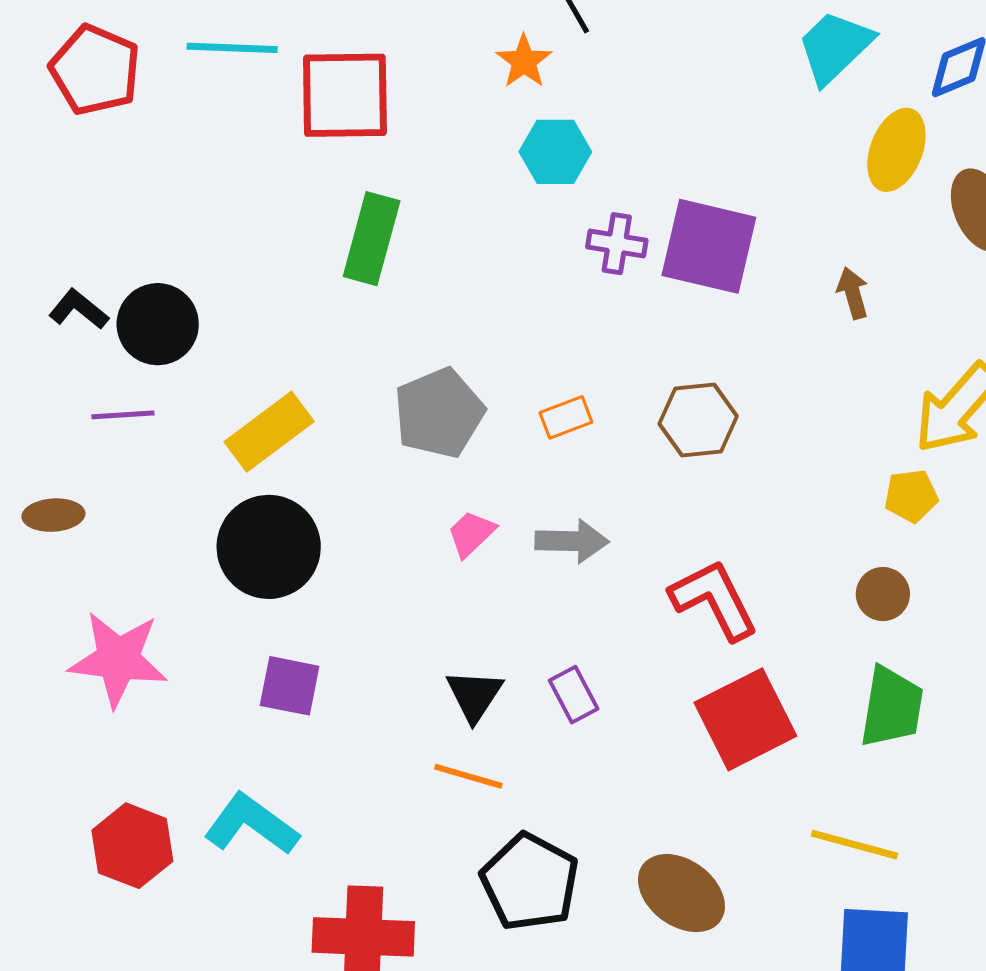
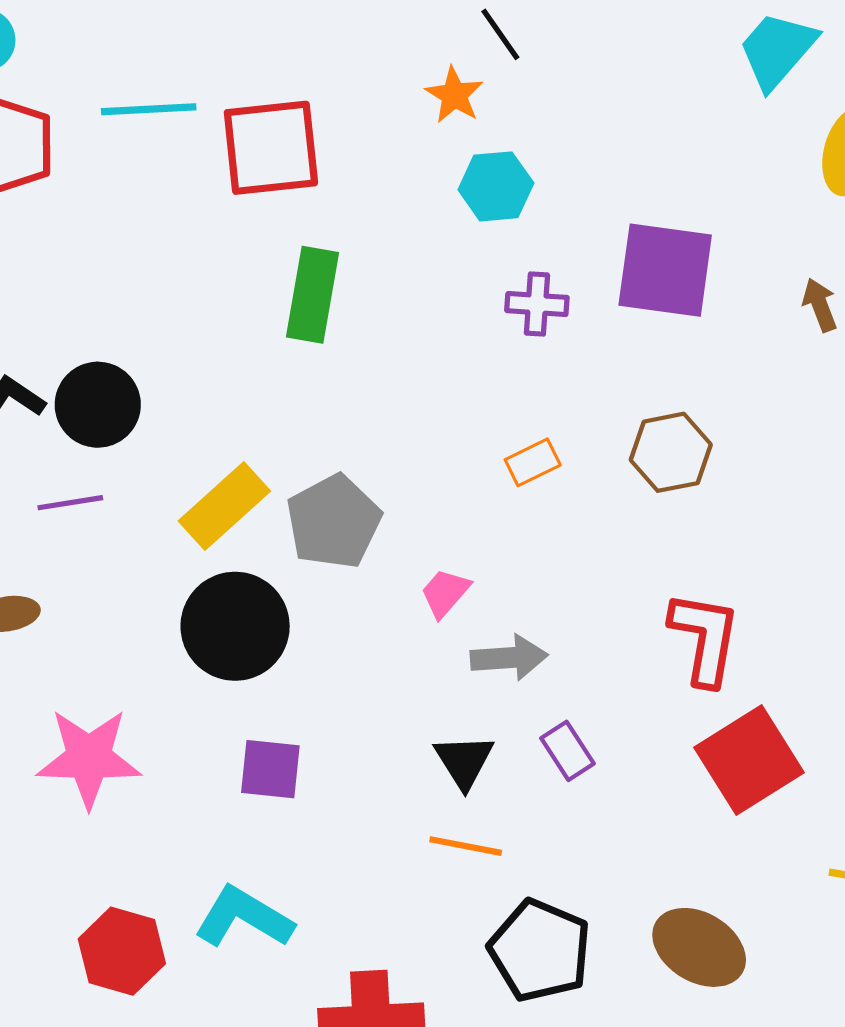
purple cross: (617, 244) -> (537, 304), moved
gray pentagon: (439, 413) -> (334, 522), moved
gray arrow: (572, 541) -> (509, 658), moved
red L-shape: (714, 600) -> (705, 638), turned 42

